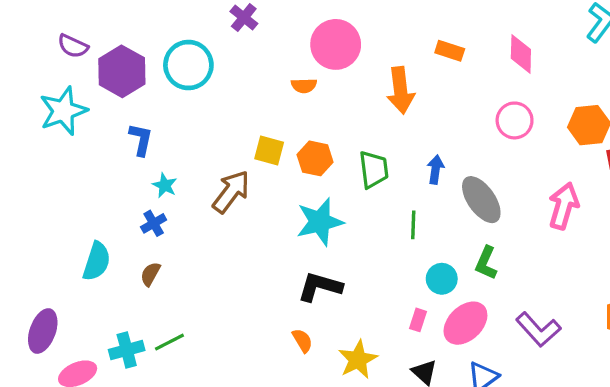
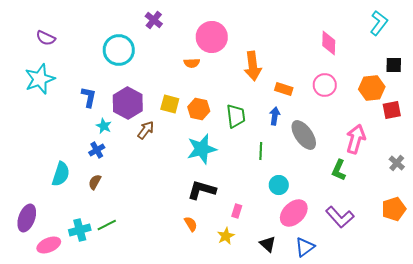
orange rectangle: (450, 51) -> (284, 89), moved
purple hexagon: (122, 71) -> (128, 103), moved
brown arrow: (231, 192) -> (146, 130), size x0.7
green L-shape: (486, 263) -> (339, 170), moved
pink rectangle: (418, 320) -> (237, 211), moved
yellow star: (358, 360) -> (226, 236), size x0.7

